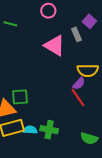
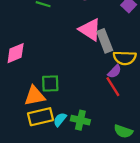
gray rectangle: (76, 34) -> (105, 41), moved, size x1.5
cyan semicircle: (30, 130) -> (60, 119), turned -56

